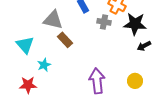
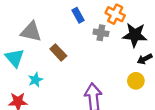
gray triangle: (53, 20) -> (31, 32), moved
yellow circle: (135, 81) -> (136, 81), moved

